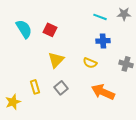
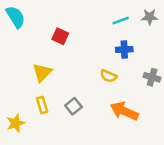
cyan line: (100, 17) -> (121, 21), turned -40
cyan semicircle: (24, 29) -> (16, 17), moved
yellow triangle: (56, 60) -> (42, 72), moved

